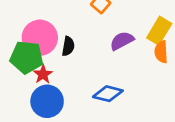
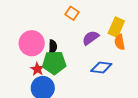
green pentagon: (27, 57) -> (54, 63), moved
blue diamond: (108, 94) -> (101, 68), moved

